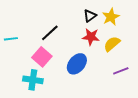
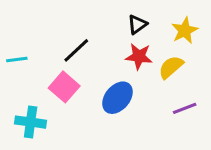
yellow star: (111, 17) -> (185, 31), moved
cyan cross: (33, 80) -> (31, 122), moved

